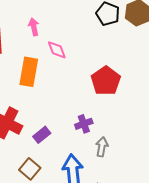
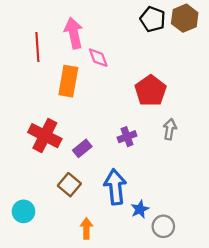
pink arrow: (34, 27) -> (74, 33), size x1.6
gray arrow: (102, 147) -> (170, 129), moved

